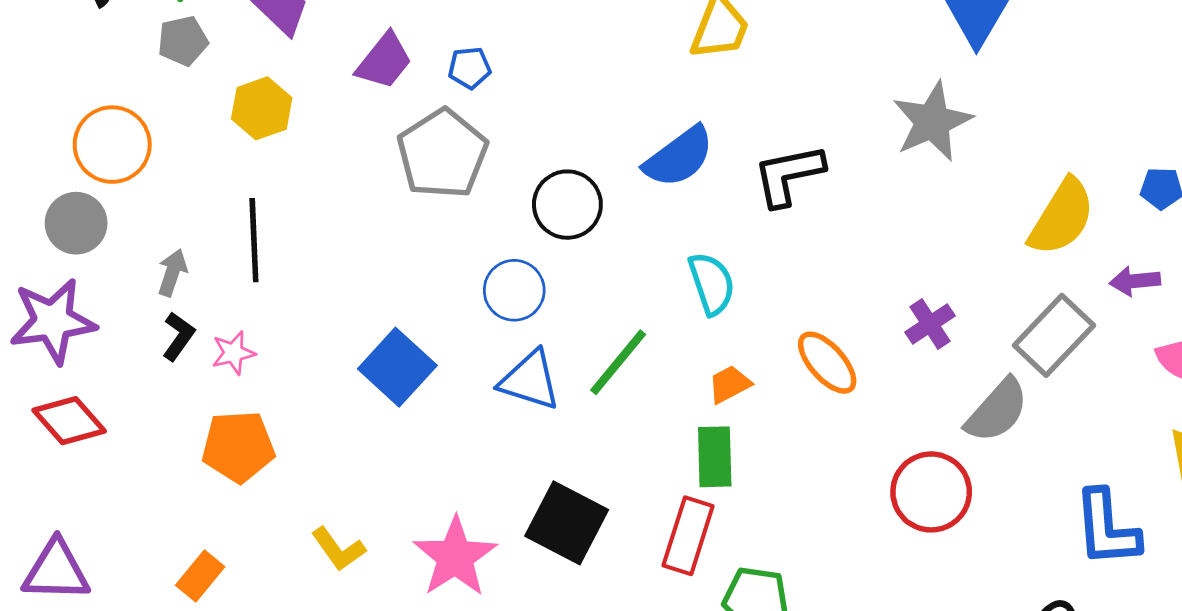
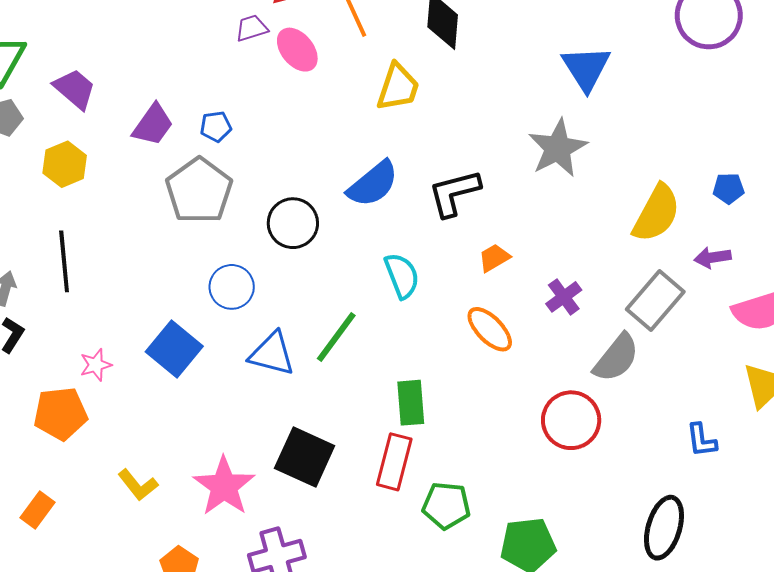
blue circle: (514, 290) -> (232, 287), moved
pink star: (233, 353) -> (96, 365), moved
orange trapezoid: (730, 384) -> (494, 258), moved
blue L-shape: (1107, 528) -> (701, 440), size x0.6

